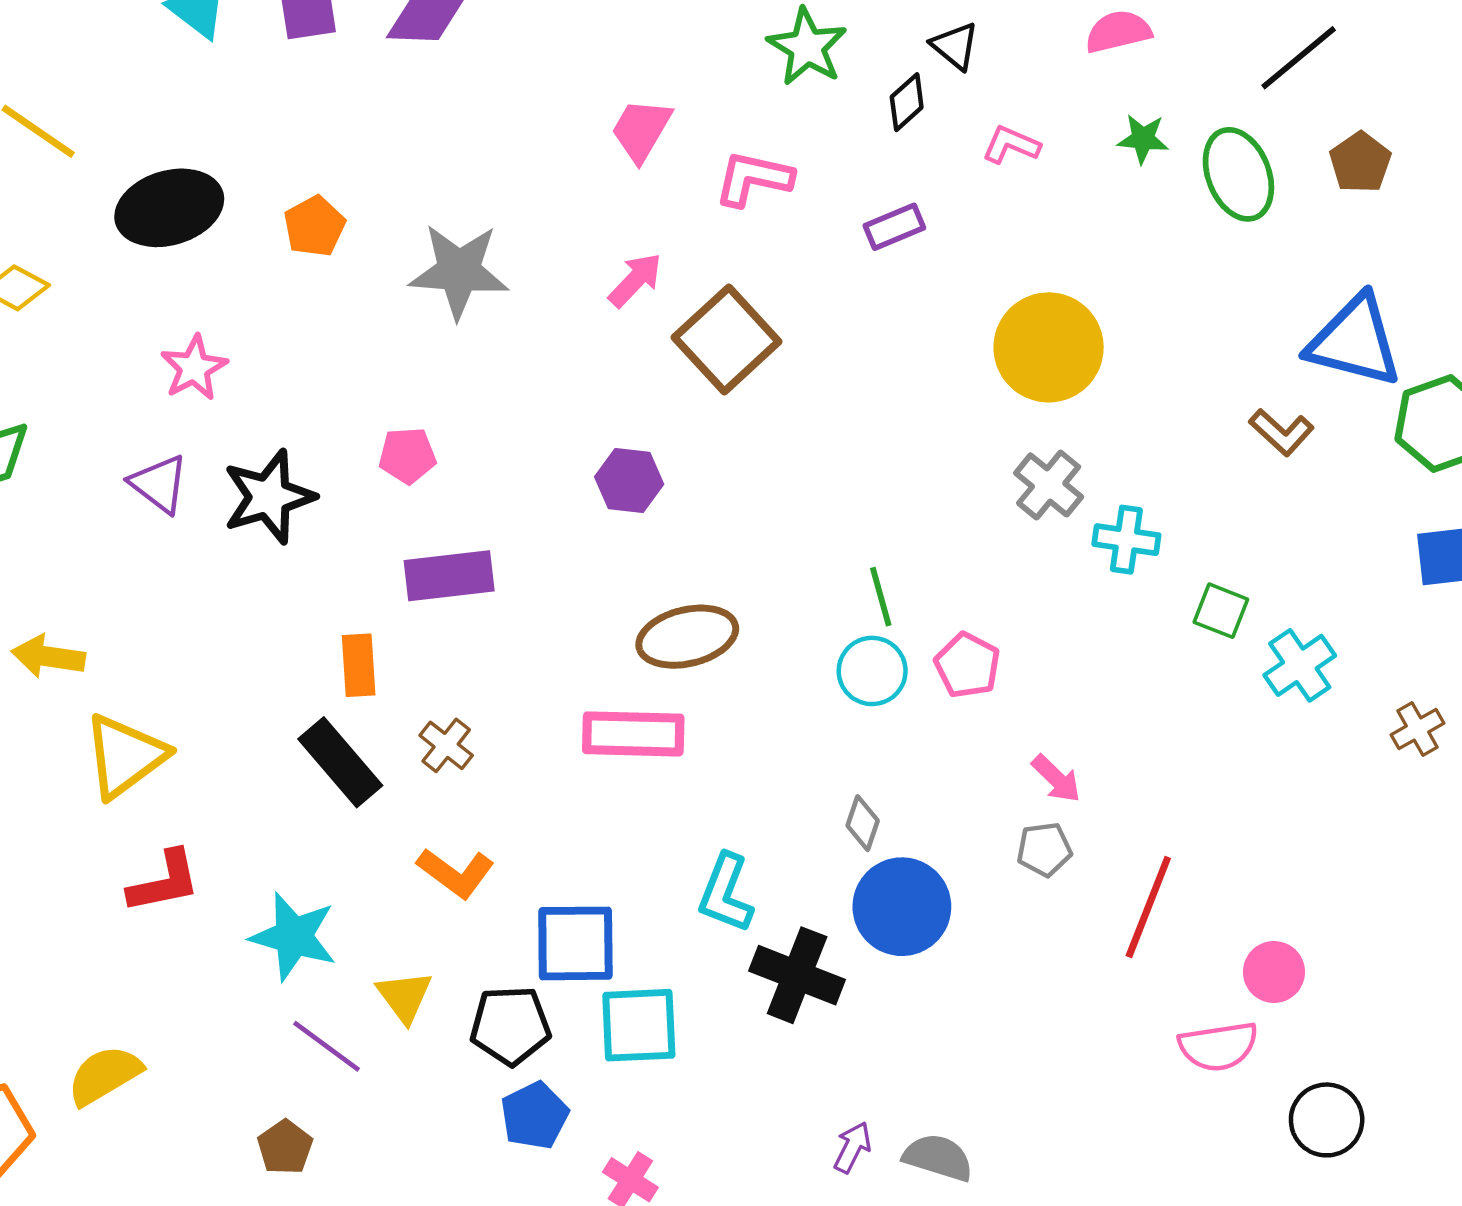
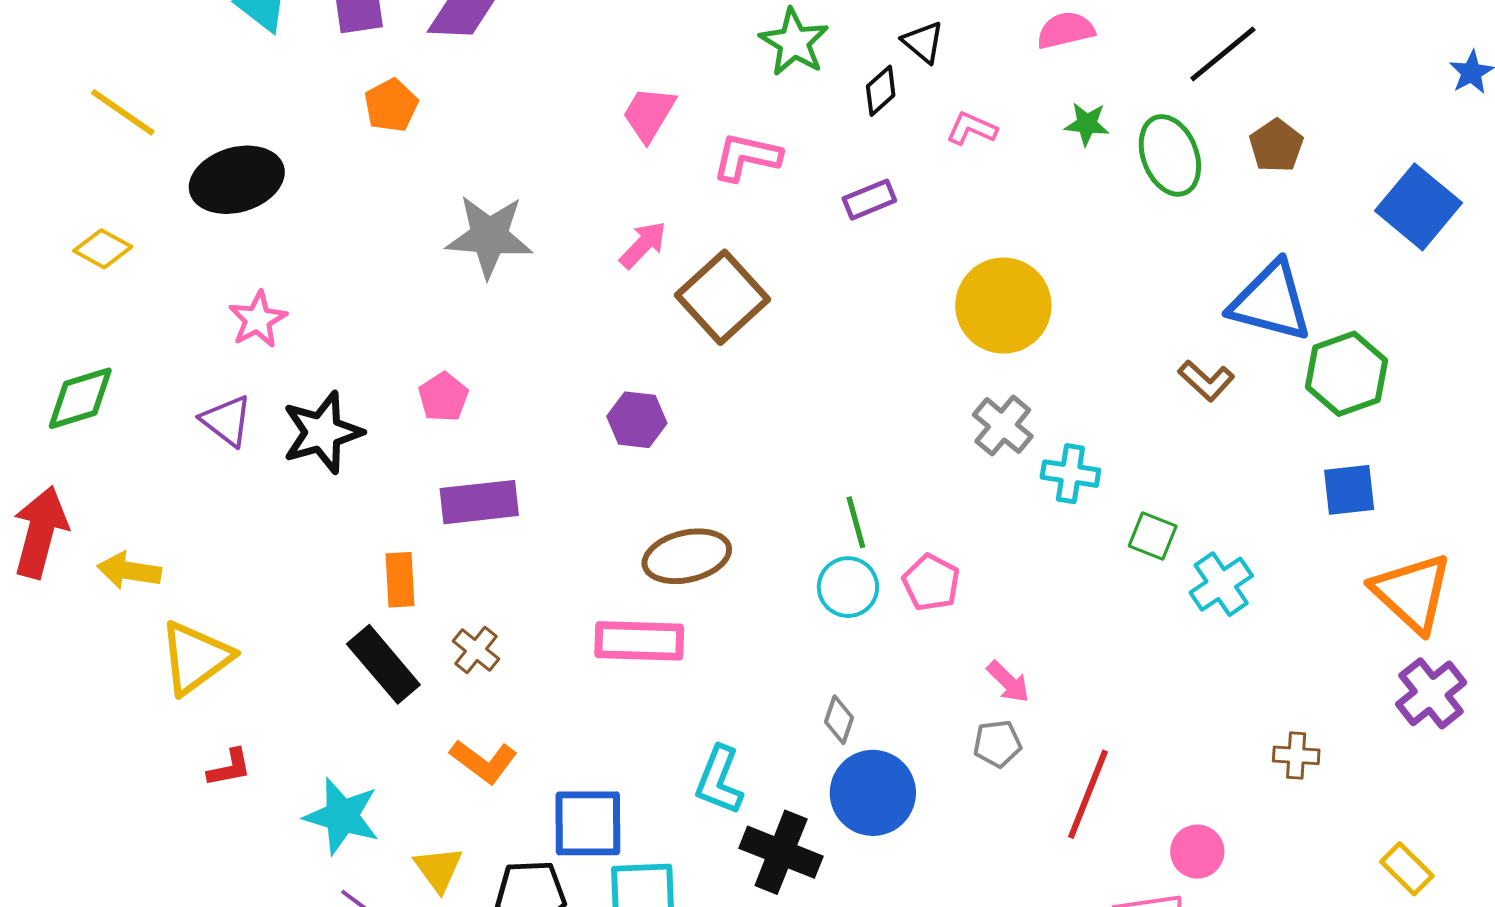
orange pentagon: (314, 226) -> (391, 105), moved
pink pentagon: (407, 456) -> (443, 397), turned -30
brown cross: (1417, 729) -> (1296, 755), moved, turned 33
red L-shape: (164, 882) -> (229, 768), size x0.7

